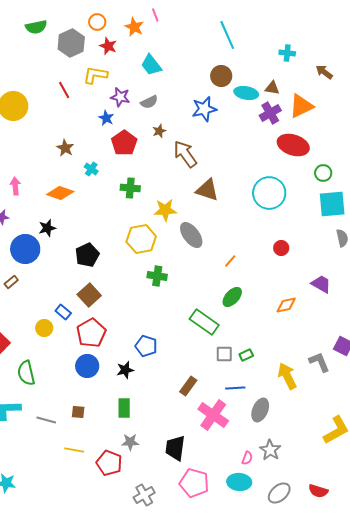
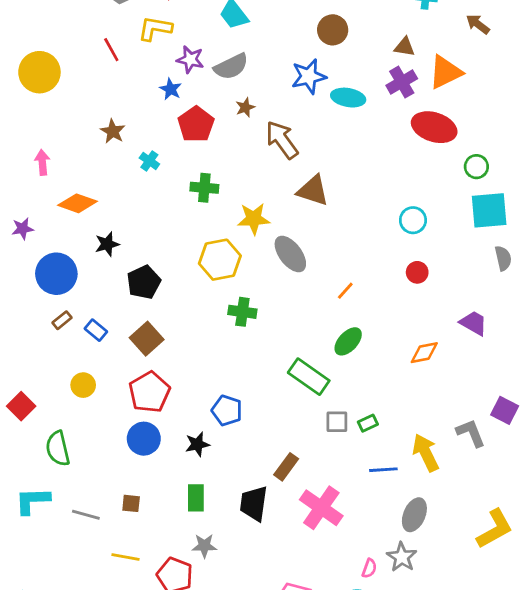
cyan ellipse: (246, 93) -> (348, 98), moved
gray semicircle: (149, 102) -> (231, 67), size x1.4
pink arrow: (15, 186) -> (42, 162), moved
orange diamond: (60, 193) -> (78, 203), moved
cyan circle: (269, 193) -> (413, 220), moved, size x0.6
black star: (47, 228) -> (107, 244), moved
brown rectangle: (11, 282) -> (62, 320), moved
blue rectangle: (63, 312) -> (96, 330), moved
blue line: (235, 388) -> (383, 470), moved
gray ellipse: (260, 410) -> (414, 515), moved
black trapezoid: (175, 448) -> (254, 503), moved

